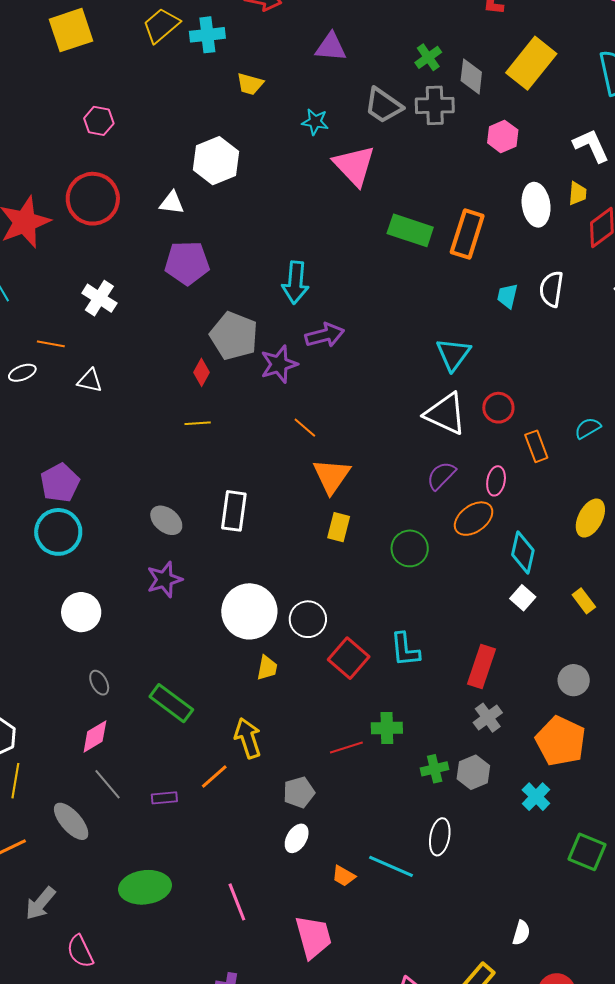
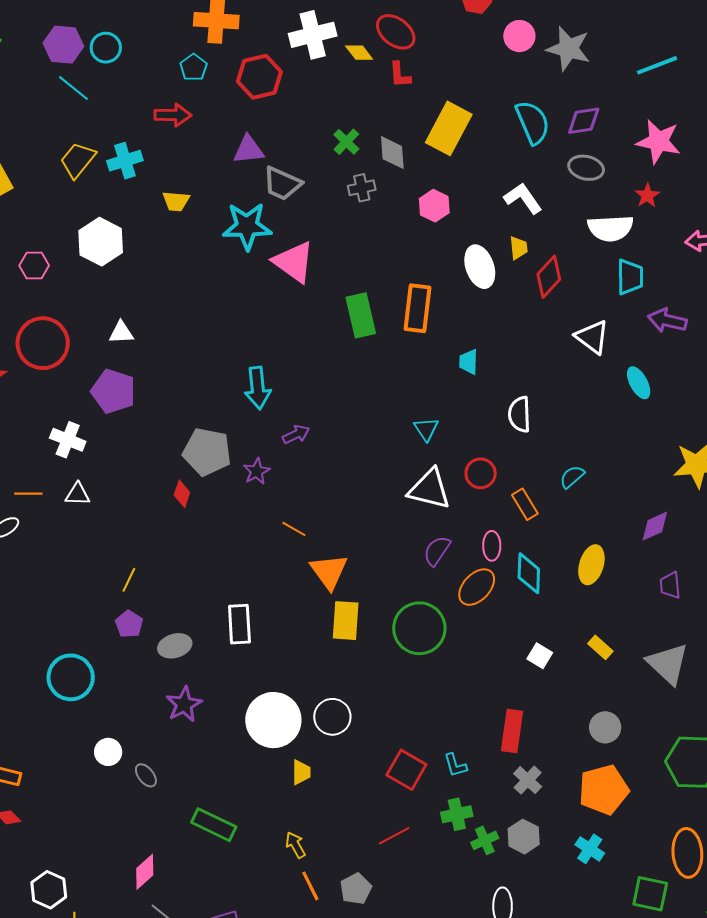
gray trapezoid: (383, 105) -> (282, 183), moved
gray cross: (435, 105) -> (362, 188), size x0.7
cyan star: (315, 122) -> (247, 226), size x1.8
white hexagon: (216, 161) -> (101, 242), moved
green rectangle: (410, 230) -> (361, 315), turned 69
purple pentagon: (187, 263) -> (113, 391), moved, turned 30
white semicircle: (551, 289) -> (519, 414), moved
purple arrow: (325, 335) -> (296, 434), size x0.7
cyan triangle: (453, 354) -> (426, 429), size x0.7
purple star: (279, 364) -> (257, 471), size x0.7
white triangle: (90, 381) -> (78, 494), moved
yellow line: (198, 423) -> (129, 580), moved, turned -50
purple pentagon: (60, 483) -> (129, 624), moved, size x0.7
gray ellipse: (166, 520) -> (175, 646), turned -44
yellow rectangle: (339, 527) -> (346, 621), size x1.4
green circle: (410, 548) -> (419, 628), size x1.4
cyan diamond: (523, 552) -> (529, 573), moved
white circle: (81, 612) -> (108, 752), size x0.7
cyan L-shape: (405, 650) -> (455, 765), moved, size x0.7
red square: (349, 658) -> (406, 770), moved
gray ellipse: (99, 683) -> (146, 775), moved
green cross: (387, 728) -> (457, 814), moved
yellow arrow: (248, 738) -> (295, 845), size x0.7
orange pentagon: (561, 741) -> (604, 790), turned -30
orange line: (214, 776) -> (310, 886), moved, turned -64

